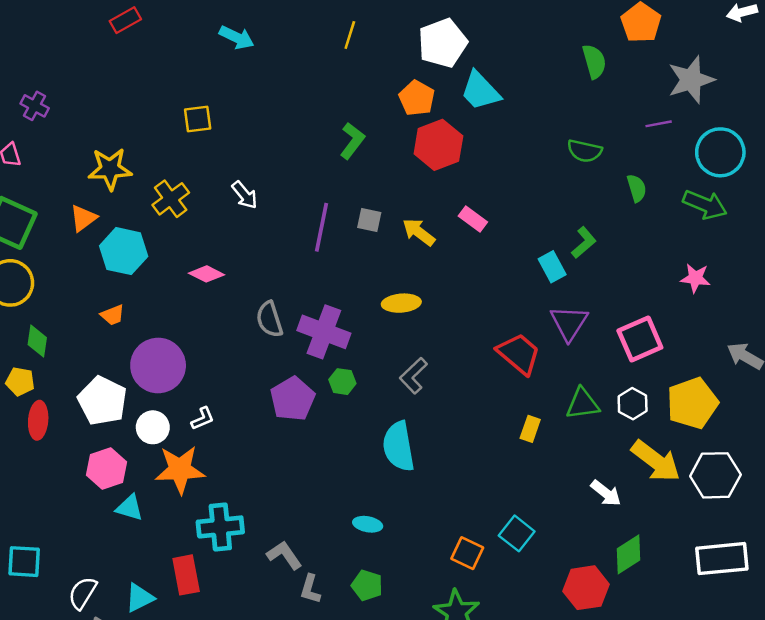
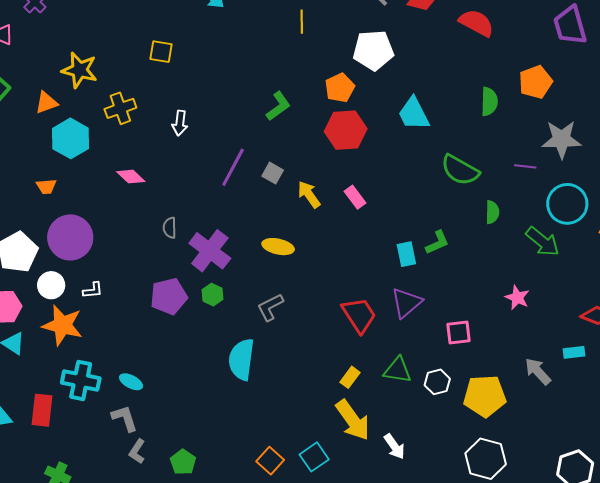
yellow line: (350, 35) -> (302, 22), turned -35
cyan trapezoid: (480, 91) -> (414, 114), moved
green semicircle: (585, 151) -> (460, 170), size x1.4
white arrow: (245, 195) -> (180, 123), turned 30
gray semicircle: (269, 319) -> (170, 228), size x0.7
pink square: (640, 339) -> (459, 333), size x0.7
yellow arrow: (656, 461) -> (353, 420), moved
cyan ellipse: (368, 524) -> (131, 382), moved

